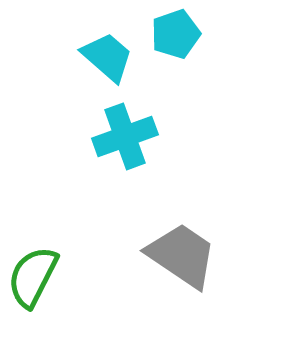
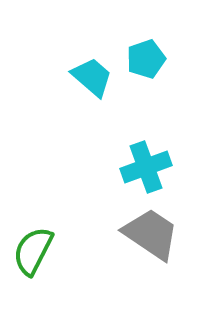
cyan cross: (125, 136) -> (146, 167), moved

